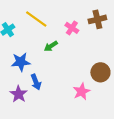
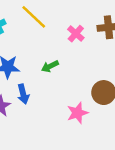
green arrow: (51, 46) -> (50, 66), moved

